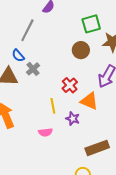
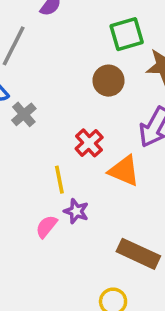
purple star: (73, 119) -> (76, 211), moved
pink semicircle: (45, 132) -> (46, 227), turned 136
brown rectangle: (97, 148) -> (138, 254), turned 45

